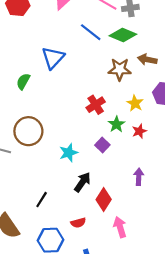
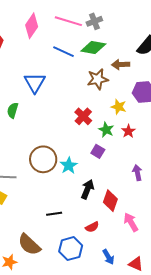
brown circle: (28, 131) -> (43, 159), moved
black line: (42, 200) -> (54, 214), turned 63

